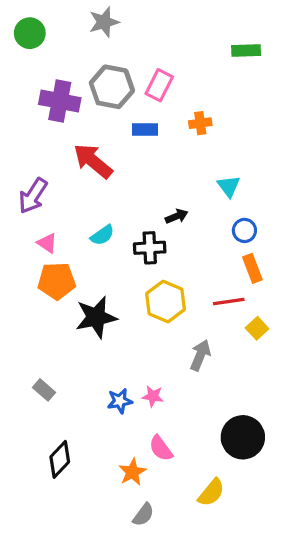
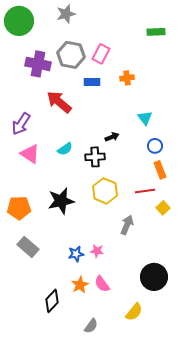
green circle: (30, 33) -> (19, 21), size x1.5
pink triangle: (47, 243) -> (30, 154), size x1.5
orange pentagon: (57, 281) -> (19, 208), moved
gray rectangle: (44, 390) -> (28, 247), size x1.5
black diamond: (60, 459) -> (52, 301), moved
orange star: (132, 472) -> (80, 285), moved

